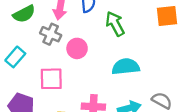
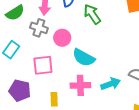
cyan semicircle: (126, 67) -> (84, 58), moved, turned -140

